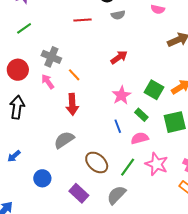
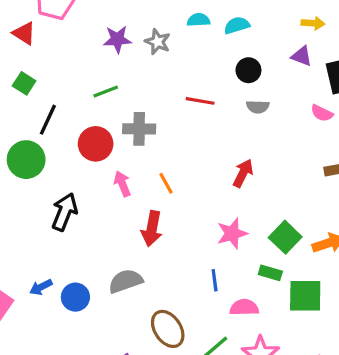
gray cross: (51, 57) -> (139, 129), moved, turned -36
red arrow: (119, 57) -> (243, 173), turned -42
red circle: (18, 70) -> (96, 144), moved
green rectangle: (141, 115) -> (270, 273), moved, turned -40
blue circle: (42, 178) -> (75, 297), moved

